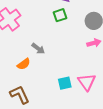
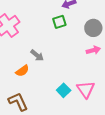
cyan square: (65, 83) -> (64, 90), turned -32

